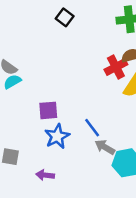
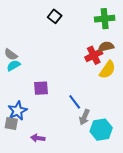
blue star: (57, 136) -> (17, 111), moved
gray arrow: (105, 147) -> (84, 117), turned -98

